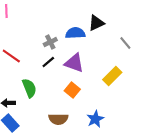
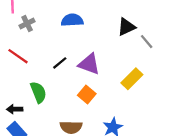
black triangle: (96, 23) -> (126, 27), moved
blue semicircle: (75, 33) -> (72, 20), moved
gray cross: (50, 42) -> (27, 23), moved

